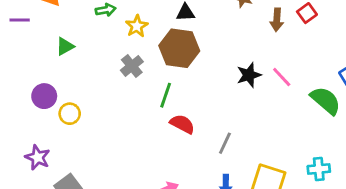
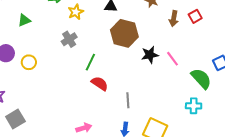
brown hexagon: (179, 48) -> (124, 33), moved
yellow circle: (70, 114) -> (29, 62), moved
gray line: (225, 143) -> (128, 100), turned -35
cyan cross: (319, 169) -> (194, 106), moved

